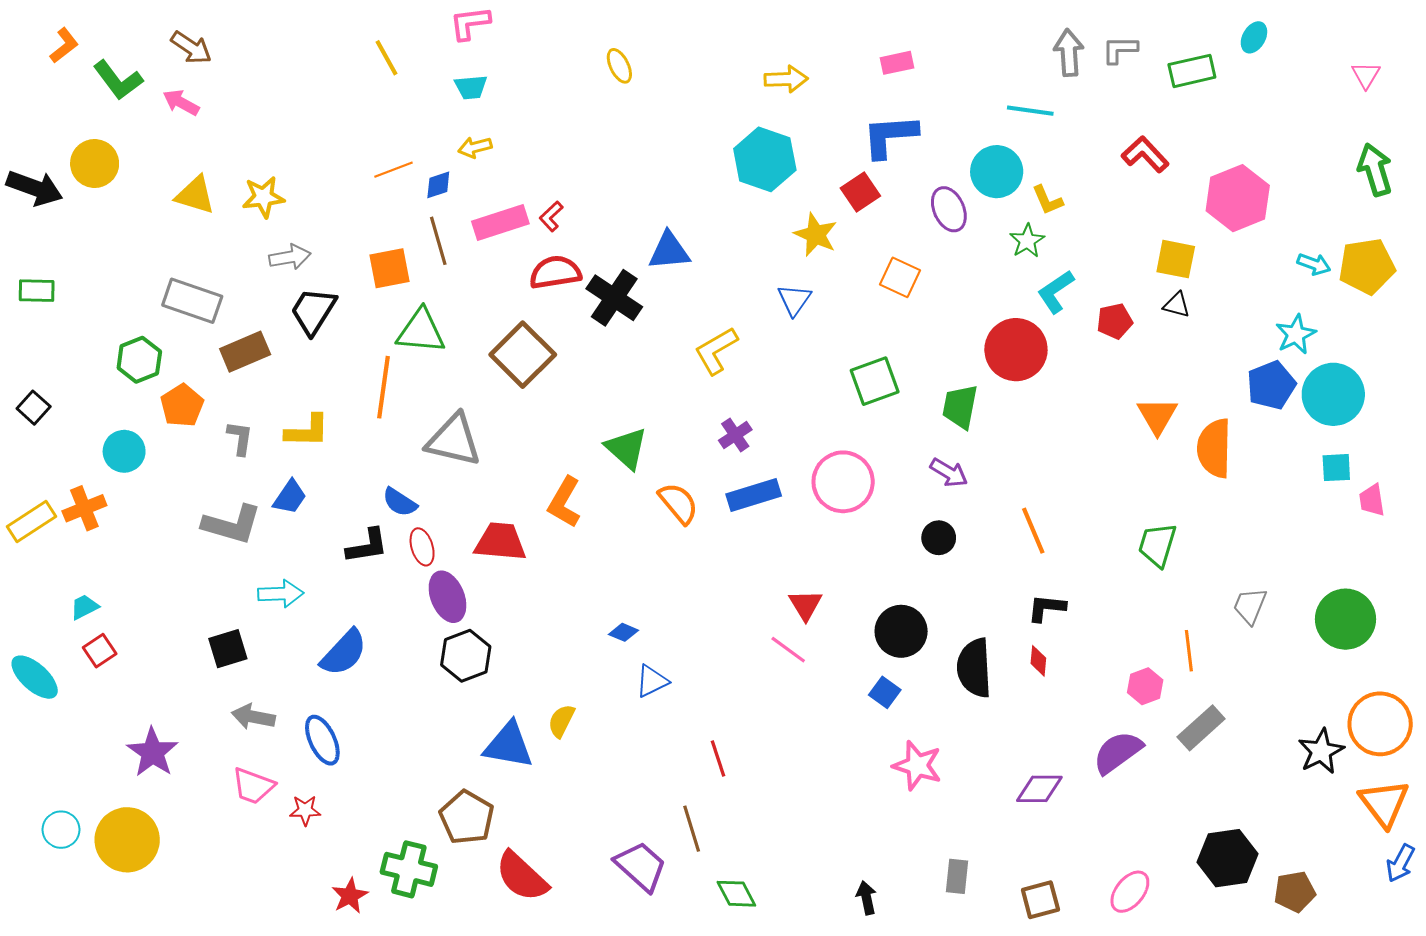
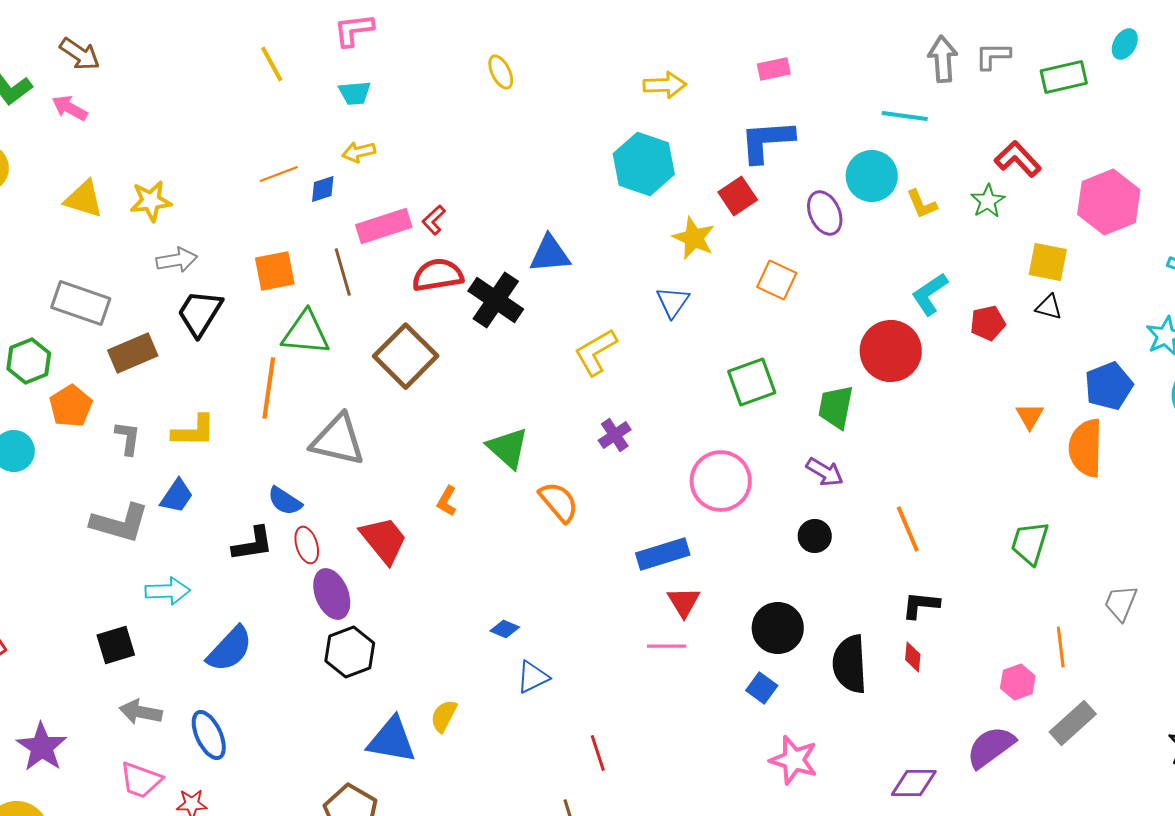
brown line: (438, 241) -> (343, 272), moved
green star: (1027, 241) -> (988, 201), moved
blue pentagon: (1271, 385) -> (1109, 386), moved
orange triangle: (1157, 416) -> (1030, 416), size x0.7
blue rectangle: (754, 495) -> (663, 554), moved
orange L-shape: (564, 502) -> (447, 501), size x0.6
red trapezoid: (500, 542) -> (384, 540), turned 46
pink line: (788, 650) -> (667, 646), turned -36

